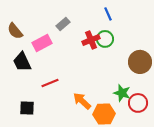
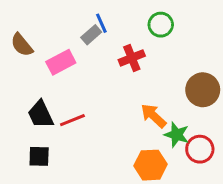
blue line: (108, 14) -> (101, 23), moved
green circle: (105, 39) -> (161, 25), moved
black trapezoid: (22, 62) -> (41, 114), moved
orange arrow: (82, 101) -> (153, 116), moved

